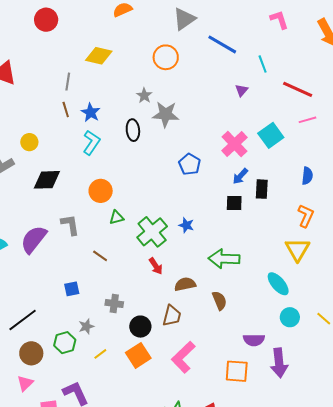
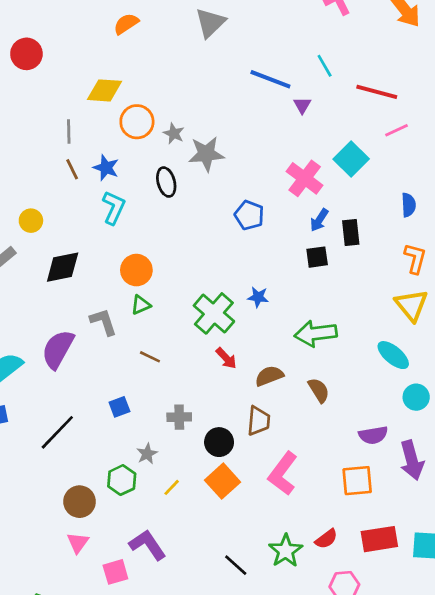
blue line: (222, 44) -> (270, 79), moved
orange circle: (166, 57) -> (137, 122), moved
green triangle: (117, 218) -> (141, 305), moved
black line: (23, 320) -> (57, 432), moved

